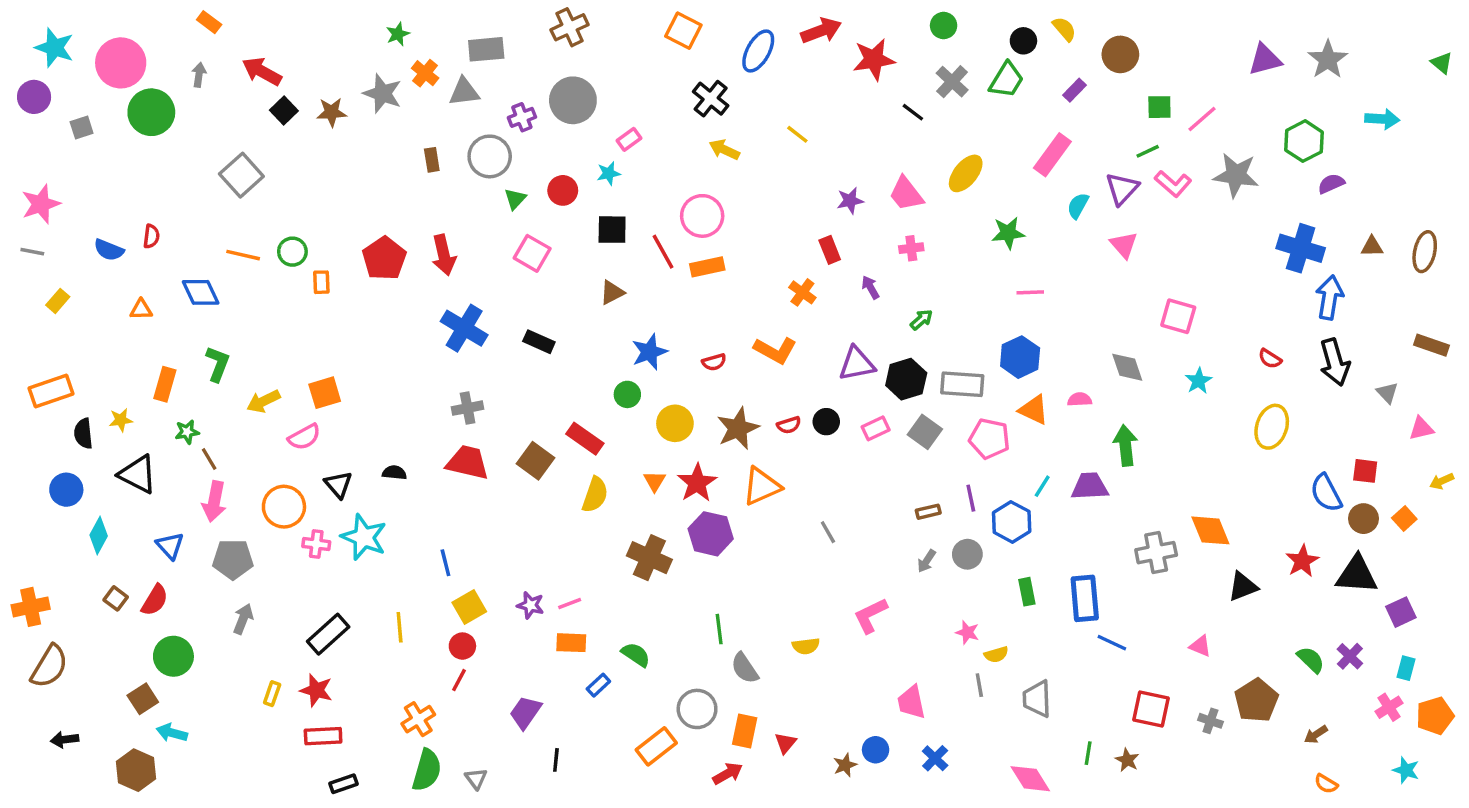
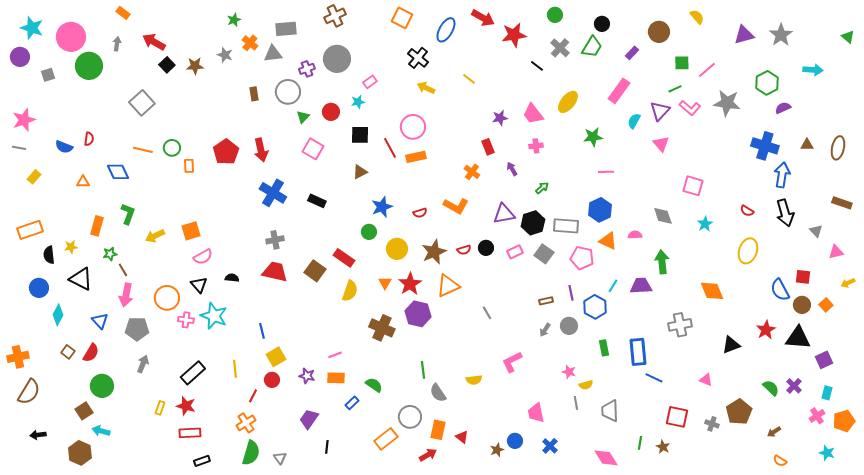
yellow semicircle: (1064, 29) -> (697, 17), moved
red arrow: (821, 31) -> (483, 18), turned 50
gray star: (383, 94) -> (225, 55), size x0.7
pink semicircle: (304, 437) -> (203, 257), moved
orange diamond: (1210, 530) -> (712, 291), moved
purple star: (530, 605) -> (307, 376), moved
red line: (459, 680) -> (253, 396), moved
red triangle: (785, 743) -> (462, 437), turned -32

